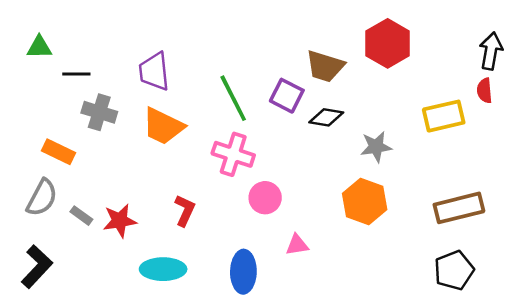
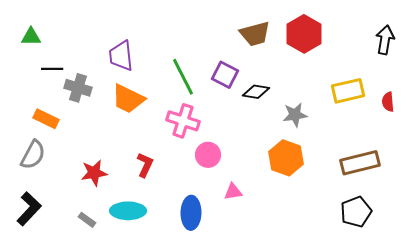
brown trapezoid: (325, 66) -> (255, 34), moved, turned -32
black line: (76, 74) -> (52, 69), moved
red semicircle: (484, 91) -> (388, 102), moved
gray rectangle: (81, 216) -> (87, 220), moved

